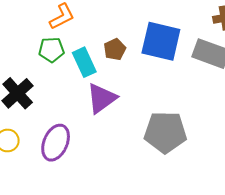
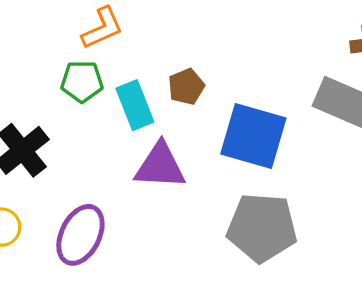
blue square: (161, 41) -> (253, 136), moved
purple triangle: (102, 98) -> (160, 166), turned 36

